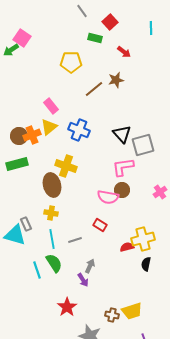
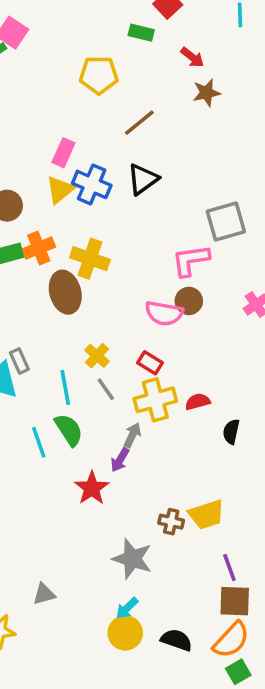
brown star: (116, 80) -> (206, 93), moved
pink rectangle: (51, 106) -> (63, 153), turned 63
blue cross: (79, 130) -> (92, 184), moved
black triangle: (122, 134) -> (143, 179), moved, turned 36
orange cross: (32, 135) -> (39, 248), moved
yellow cross: (51, 213) -> (97, 356), moved, turned 32
yellow cross: (143, 239) -> (155, 400), moved
gray line: (75, 240) -> (106, 389), turned 72
purple arrow: (83, 280) -> (120, 460), turned 64
red star: (67, 307) -> (92, 488), moved

